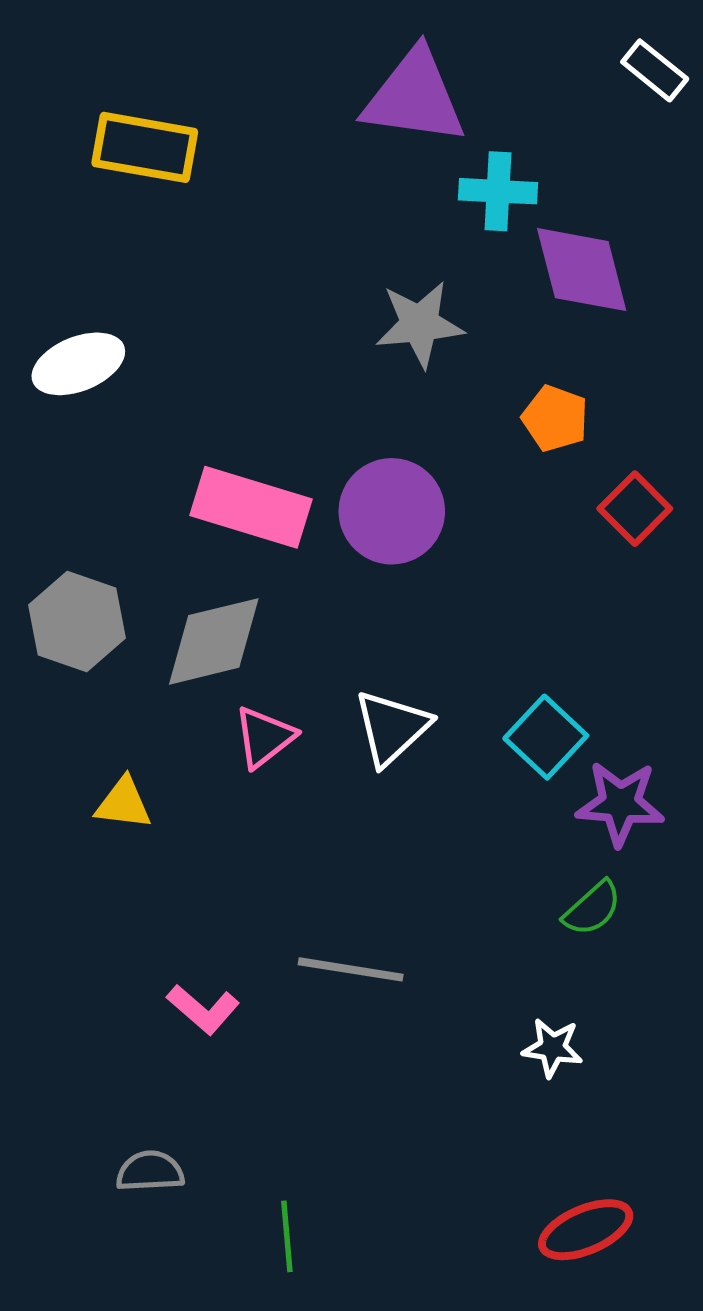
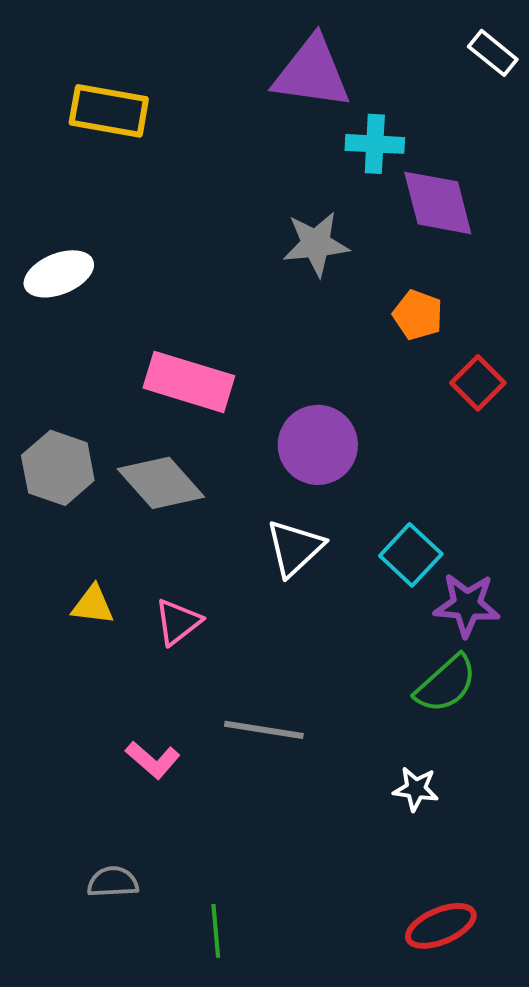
purple circle: (392, 511) -> (318, 445), moved
gray diamond: (214, 641) -> (161, 483), turned 62
pink triangle: (264, 737) -> (178, 622), moved
green semicircle: (592, 908) -> (446, 684), size x1.4

